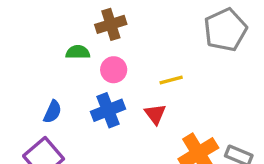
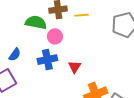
green semicircle: (78, 52) -> (36, 22), size x1.5
yellow line: (171, 80) -> (81, 15), moved

